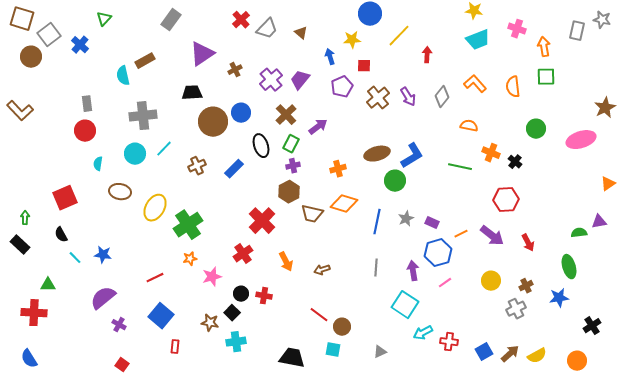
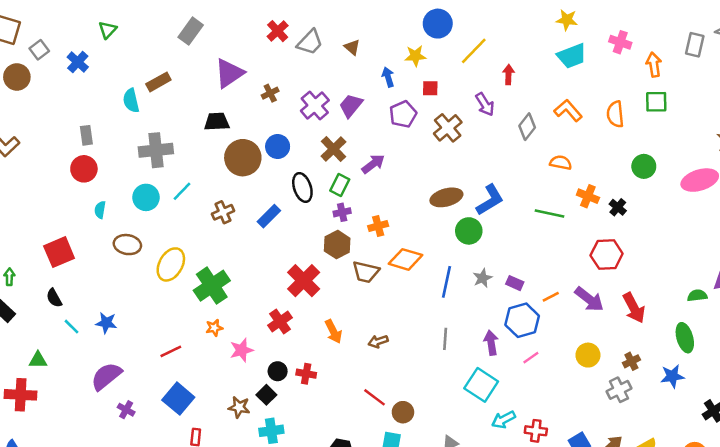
gray square: (49, 35) -> (39, 50), size x0.7
purple arrow: (408, 97) -> (485, 104), moved
orange cross: (338, 169) -> (378, 226), moved
red arrow: (528, 243) -> (634, 308), size x1.4

